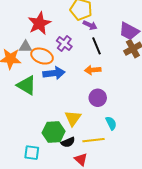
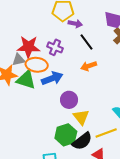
red star: (39, 23) -> (29, 47), moved, turned -30
green triangle: (27, 85) -> (26, 80), moved
purple circle: (98, 98) -> (69, 100), moved
black semicircle: (68, 142) -> (82, 141), size x1.5

